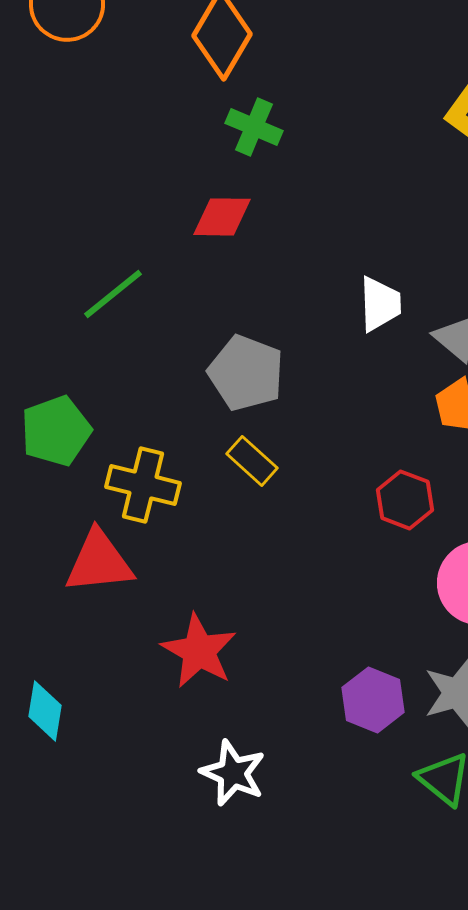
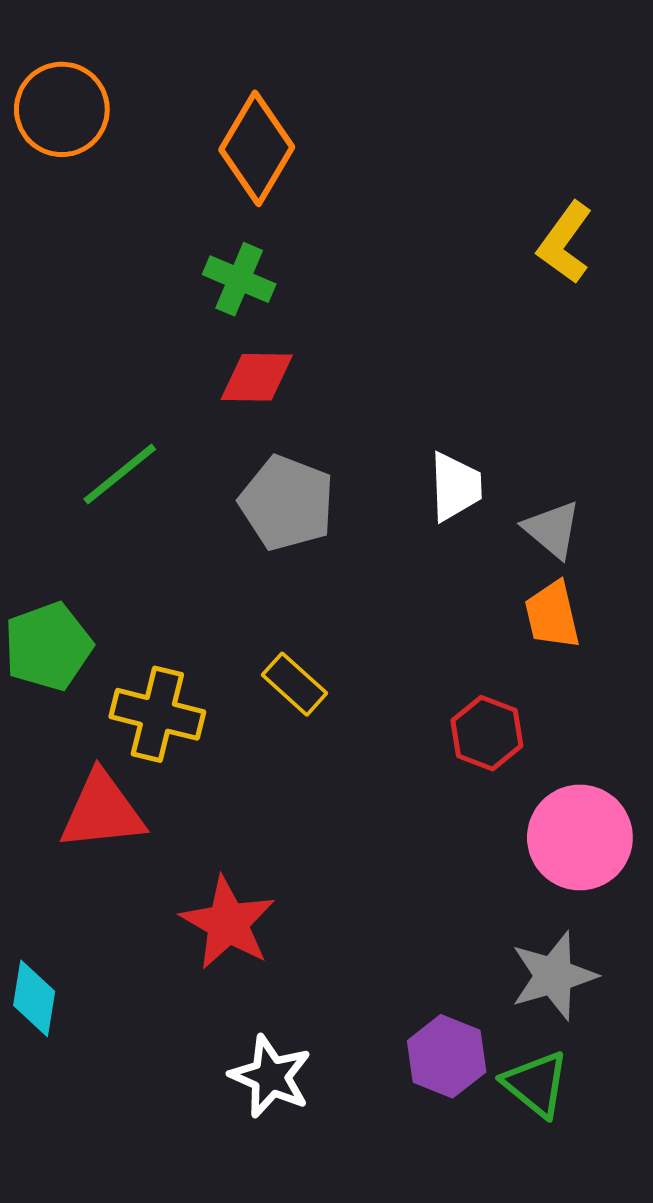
green cross: (254, 127) -> (239, 279), moved
gray pentagon: (246, 373) -> (287, 503), moved
purple hexagon: (373, 700) -> (447, 1056), moved

